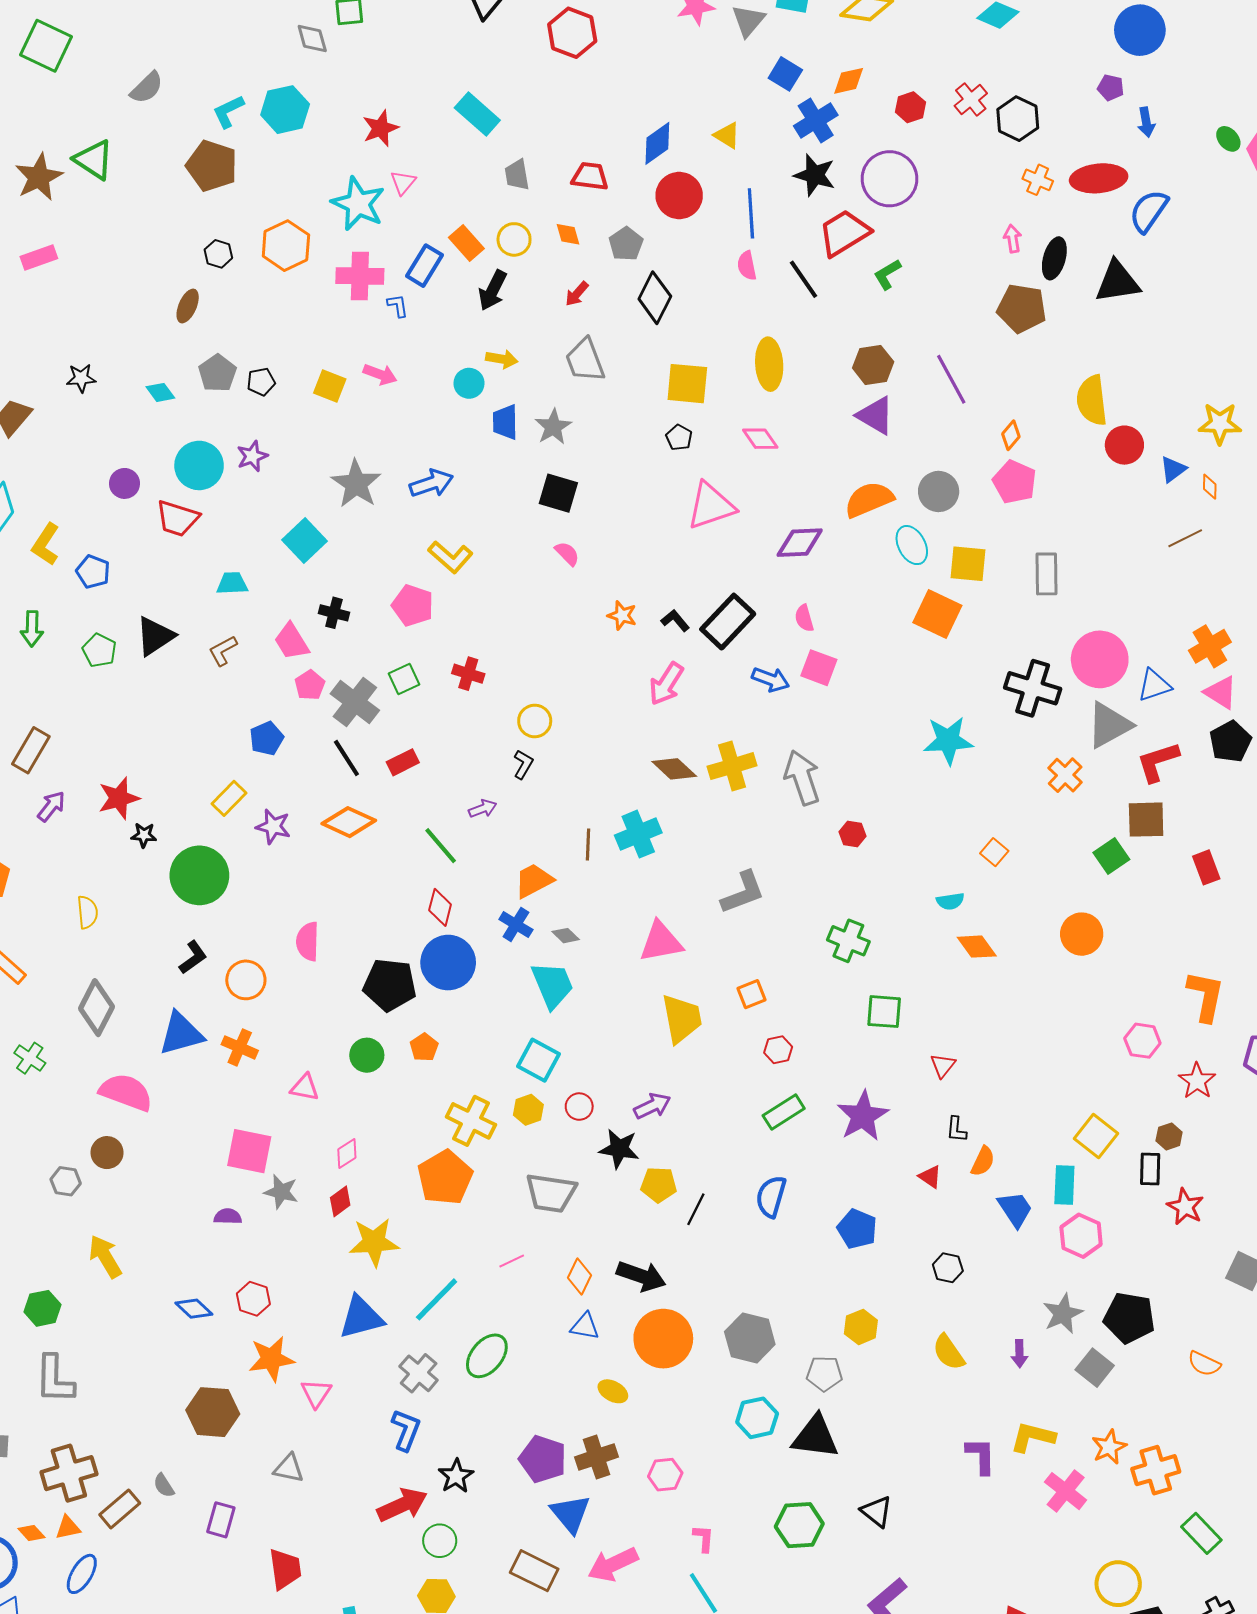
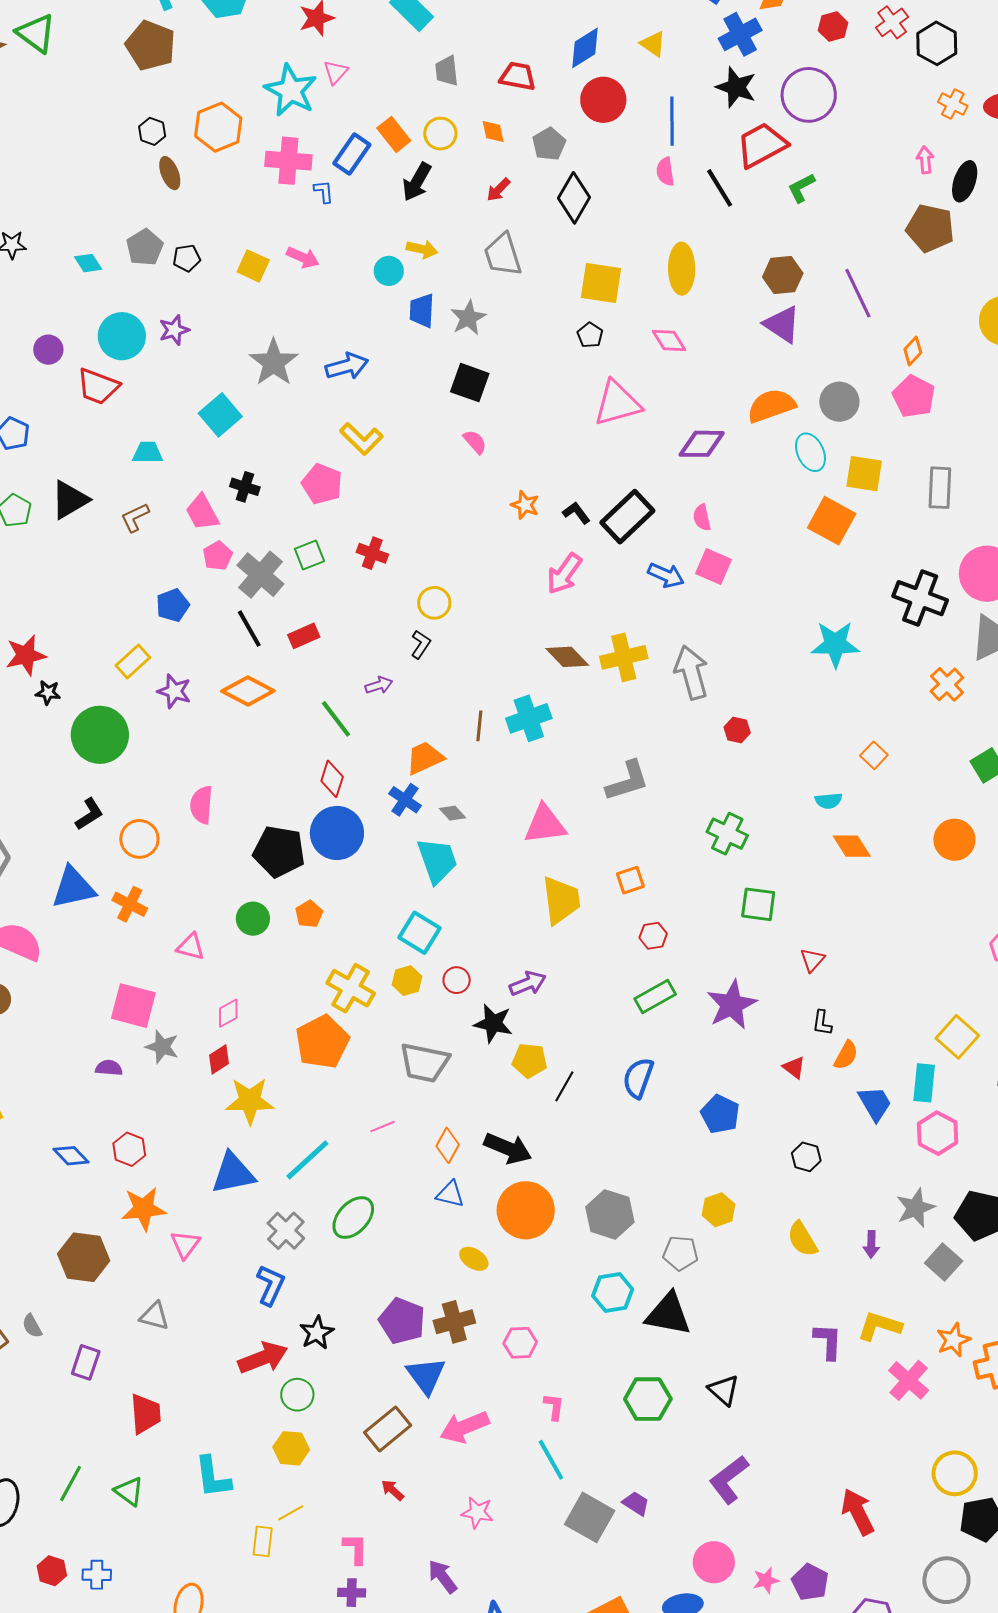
brown ellipse: (188, 306) -> (170, 173), moved, turned -48
brown rectangle: (534, 1571) -> (388, 1429), turned -69

